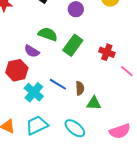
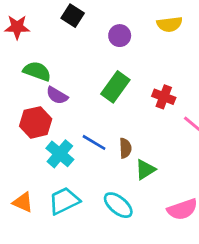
green semicircle: (48, 34) -> (37, 71), moved
green triangle: (94, 103) -> (145, 169), turned -35

